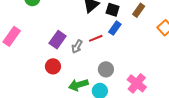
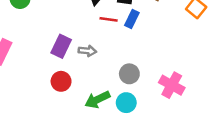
red line: (96, 38) -> (109, 19), moved, turned 40
gray arrow: (77, 47) -> (87, 51), turned -104

